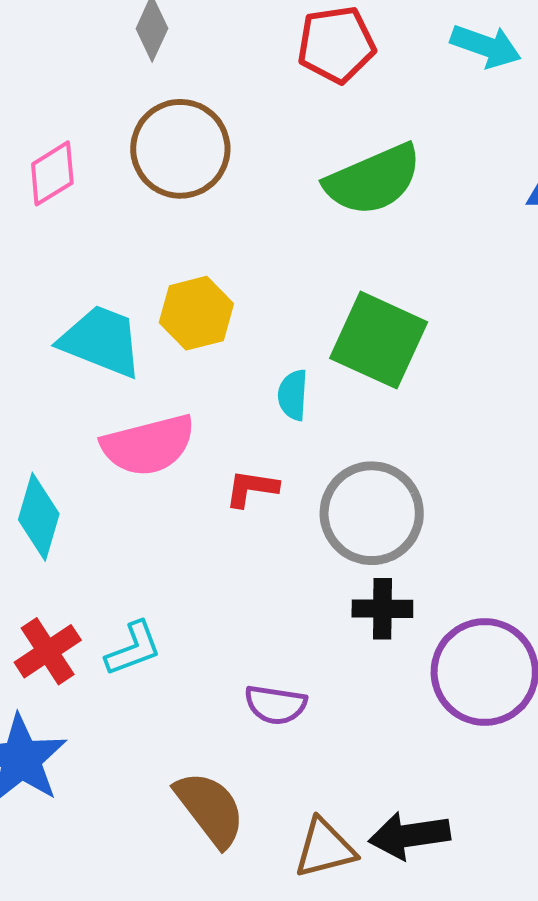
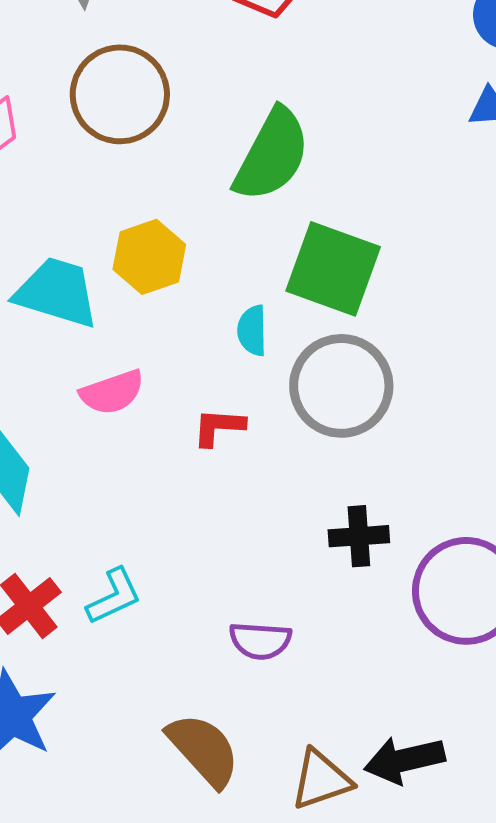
green semicircle: (373, 180) -> (272, 155), moved, turned -34
pink semicircle: (148, 445) -> (112, 392), size x0.7
gray circle: (372, 513) -> (341, 386), moved

